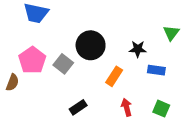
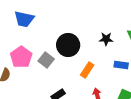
black star: (138, 49) -> (106, 39), moved

